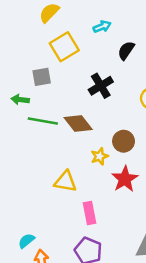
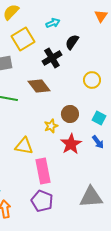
black cross: (101, 86) -> (52, 58), moved
brown diamond: (78, 124) -> (39, 86), moved
pink rectangle: (89, 213) -> (43, 171), size x1.4

